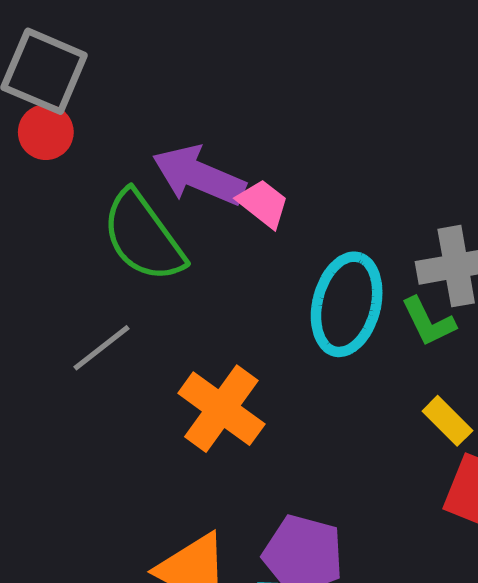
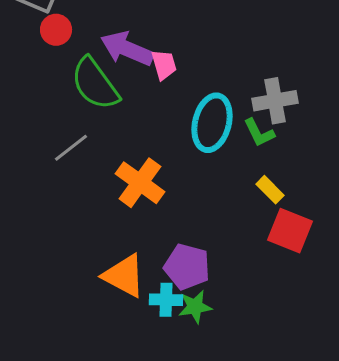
red circle: (46, 132) -> (56, 30), moved
pink trapezoid: (263, 203) -> (164, 65), turned 36

